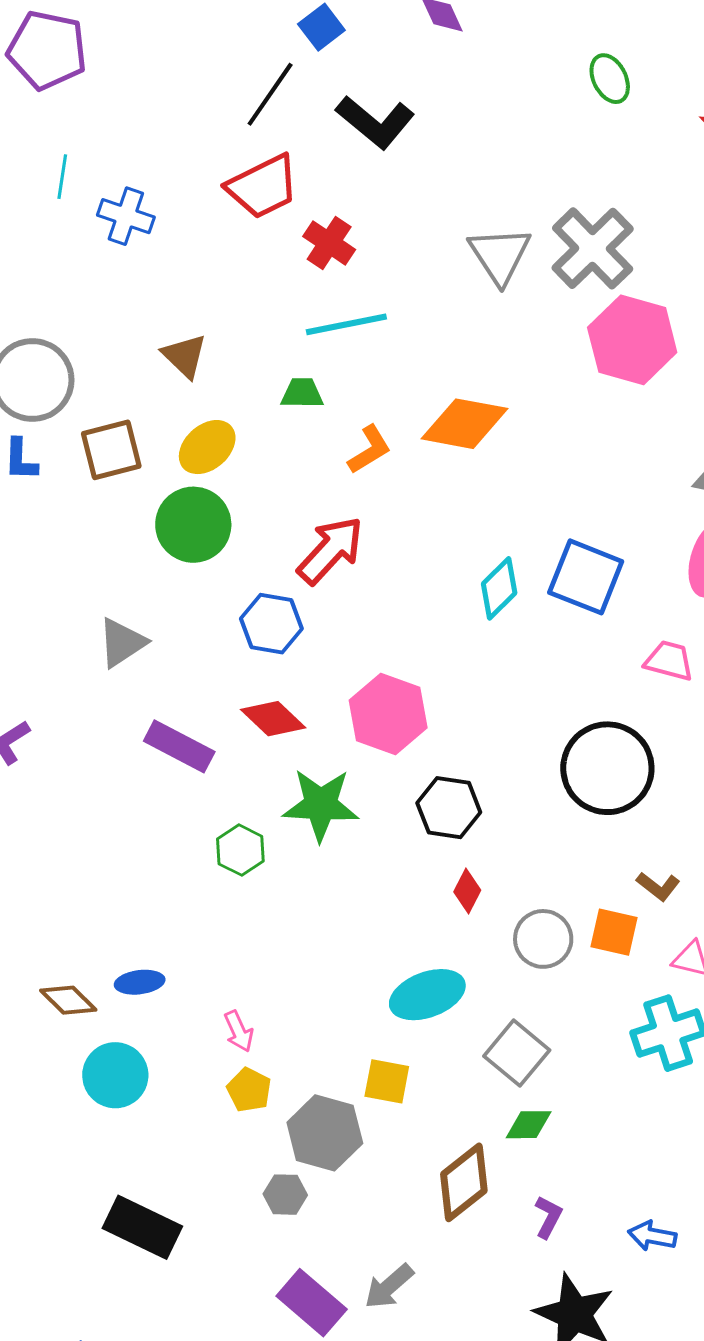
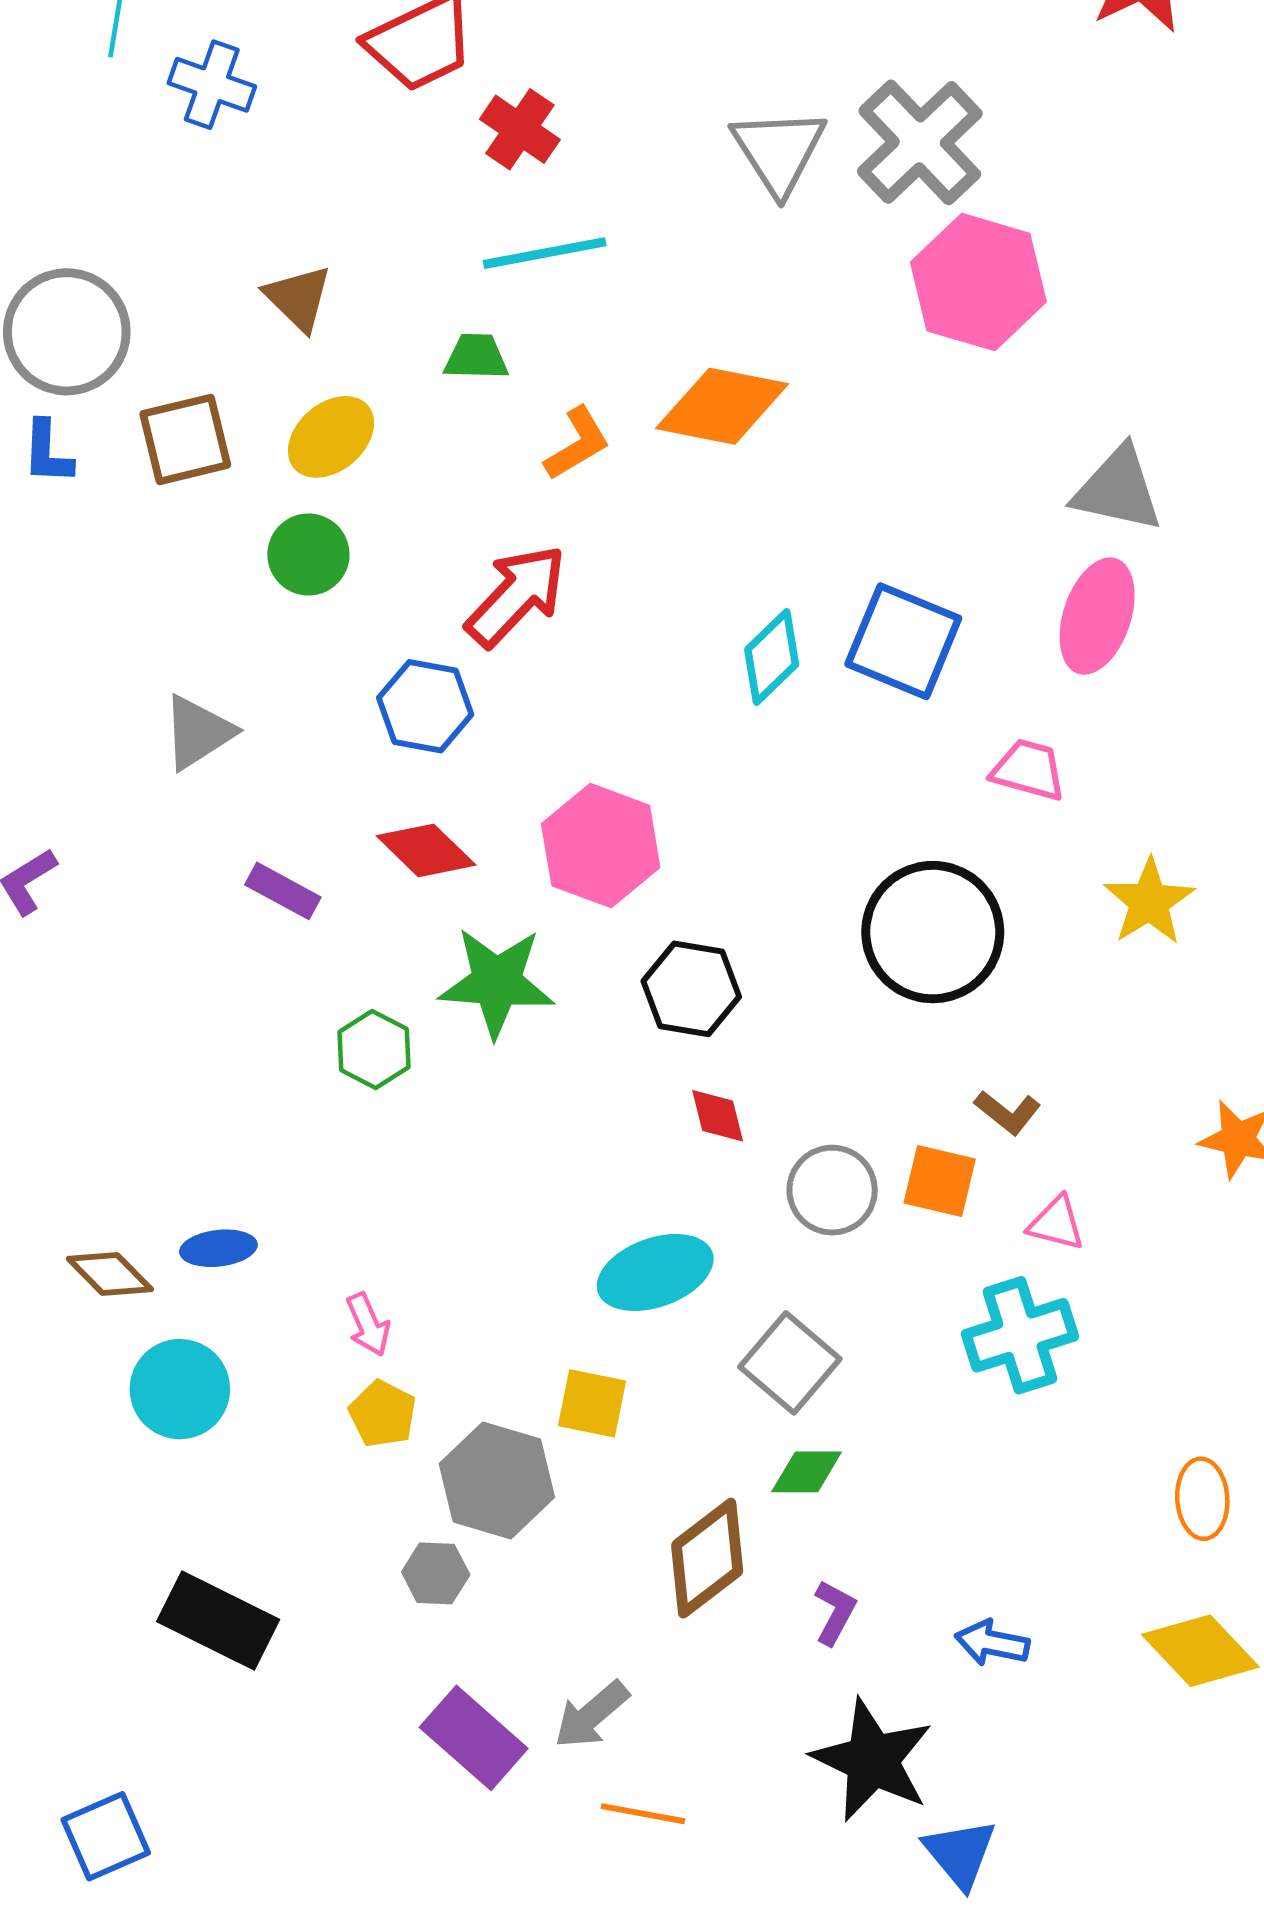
green circle: (193, 525) -> (308, 554), size x0.7
purple rectangle: (179, 746) -> (283, 891), size x0.7
red diamond: (467, 891) -> (718, 1116), turned -42

